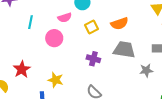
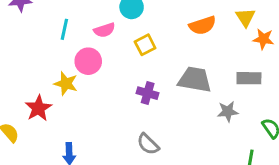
cyan line: (31, 22) -> (64, 29), moved
orange semicircle: (119, 24) -> (202, 25), moved
yellow star: (56, 80) -> (66, 84), moved

